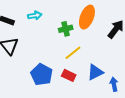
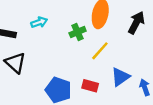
yellow line: (73, 53) -> (100, 51), moved

